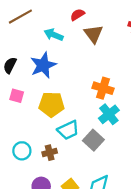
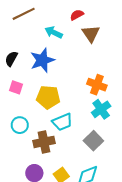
gray square: (93, 140) -> (93, 141), moved
cyan circle: (22, 151) -> (20, 125), moved
brown cross: (50, 153) -> (44, 142), size x1.5

